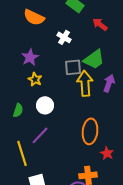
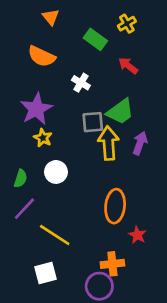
purple star: (30, 57) -> (36, 109), size x1.4
purple line: (40, 135) -> (24, 209), moved
yellow line: (22, 153) -> (55, 235), moved, turned -40

